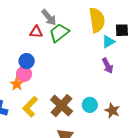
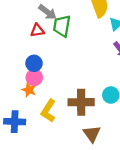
green trapezoid: (59, 33) -> (62, 26), turned -30
brown cross: (62, 106) -> (81, 102), turned -30

